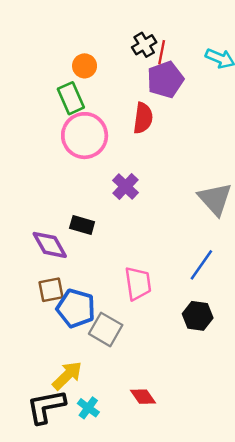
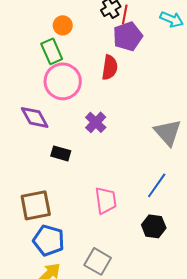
purple diamond: (50, 245) -> (35, 117), moved
brown square: (51, 290) -> (36, 205), size x1.5
blue pentagon: (76, 308) -> (49, 240), moved
gray square: (106, 329) -> (98, 261), moved

